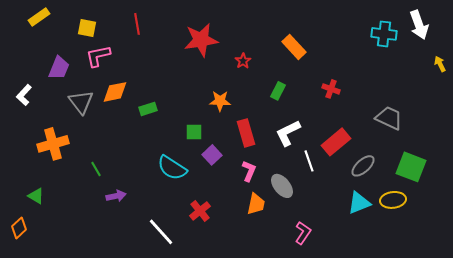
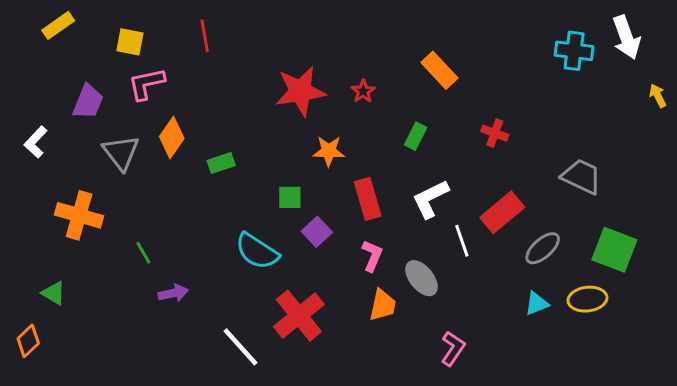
red star: (201, 40) -> (300, 91), moved
orange diamond: (115, 92) -> (172, 138), turned -44
orange cross: (53, 144) -> (79, 215), turned 32
cyan triangle: (359, 203) -> (537, 304), size x0.7
red cross: (200, 211) -> (299, 316), size x1.6

